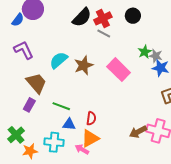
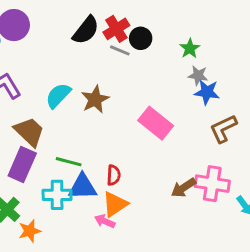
black circle: (133, 16) -> (141, 38), moved
green star: (145, 52) -> (190, 48), moved
pink rectangle: (119, 70) -> (156, 123), moved
purple rectangle: (29, 105) -> (22, 164), size x1.6
blue triangle: (69, 124) -> (83, 187), size x1.5
cyan cross: (54, 142) -> (57, 195), moved

